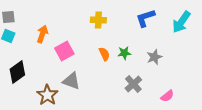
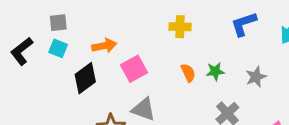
orange arrow: (42, 34) -> (104, 46), turned 60
black diamond: (17, 72) -> (85, 78), moved

